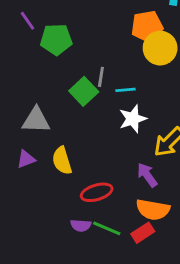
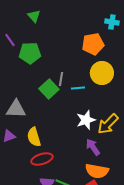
yellow circle: (160, 48) -> (102, 73), moved
white star: (133, 119) -> (86, 120), moved
red ellipse: (97, 192) -> (42, 159), moved

